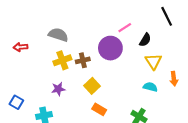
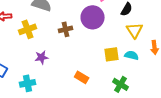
yellow cross: (62, 60) -> (28, 29), moved
yellow square: (92, 86) -> (112, 54), moved, turned 35

